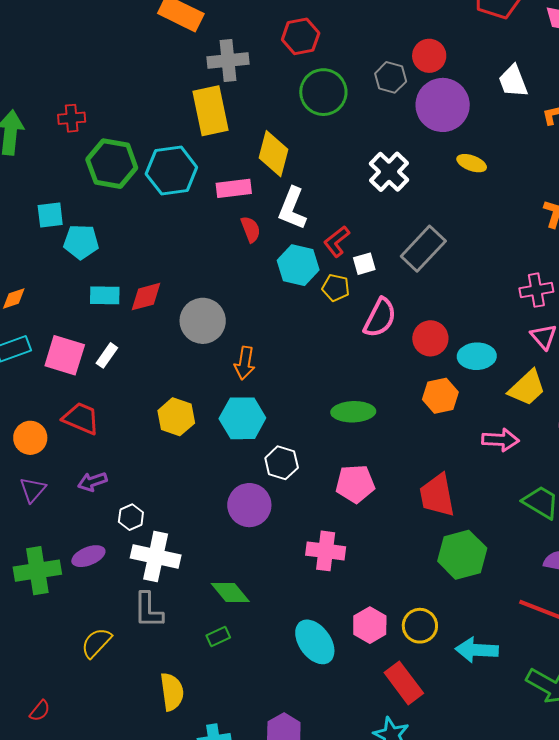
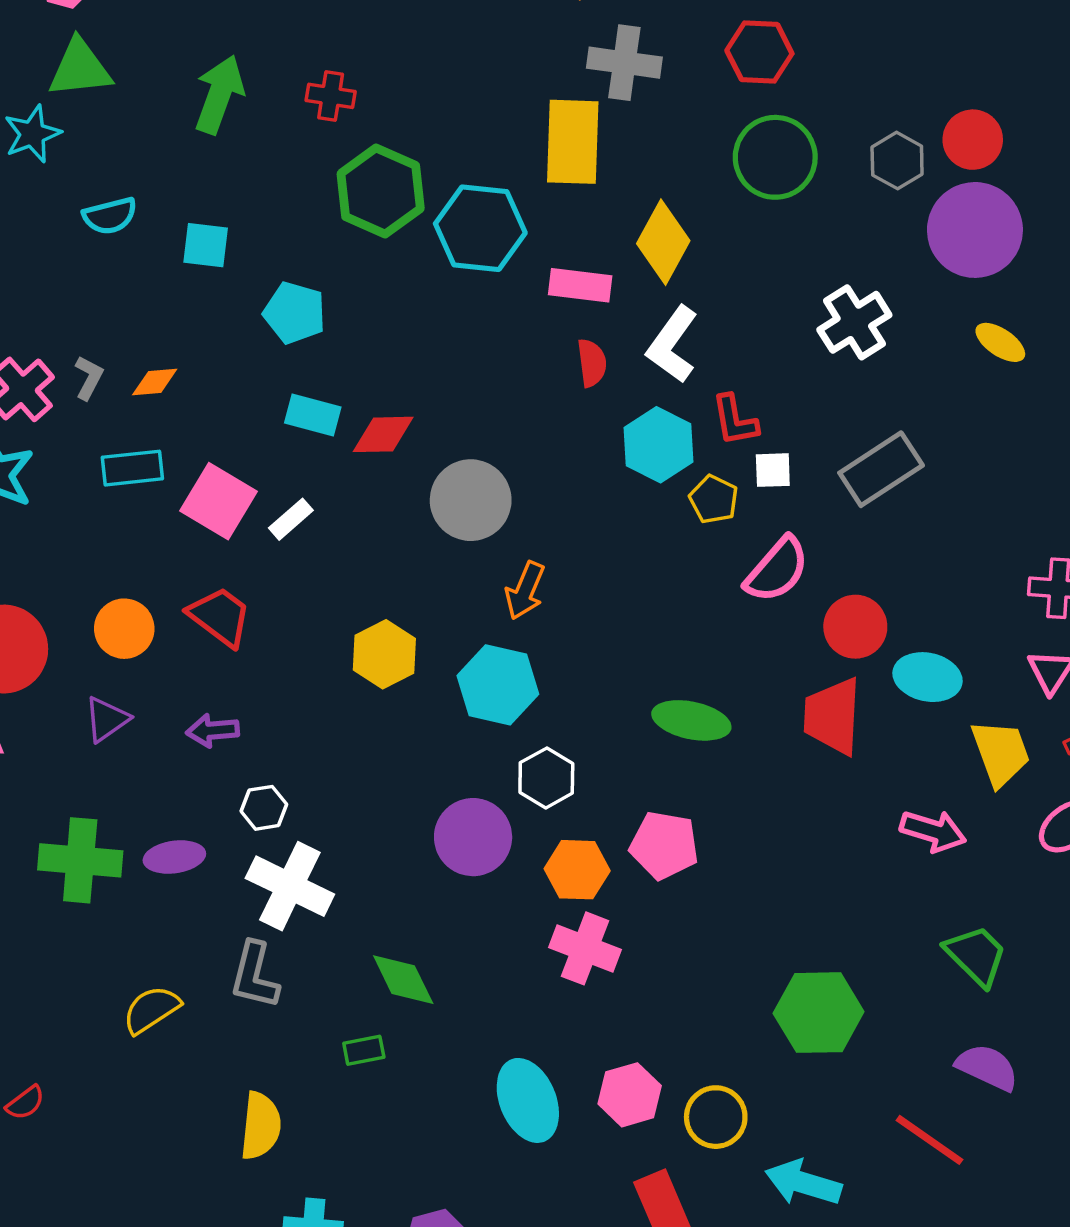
cyan square: (50, 215) -> (206, 245), moved
red L-shape: (337, 241) -> (735, 420), turned -76
yellow trapezoid: (527, 388) -> (1001, 753), turned -81
orange hexagon: (440, 396) -> (577, 870), moved
red trapezoid: (437, 495) -> (832, 716), moved

